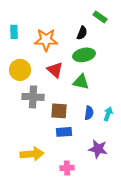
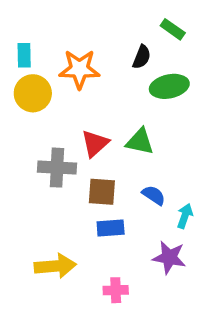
green ellipse: (84, 55) -> (169, 86), moved
yellow circle: (20, 70) -> (33, 93), moved
red triangle: (55, 70) -> (95, 143), moved, turned 36
blue semicircle: (89, 113) -> (154, 195), turned -64
cyan arrow: (108, 114) -> (185, 216), moved

